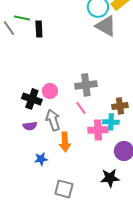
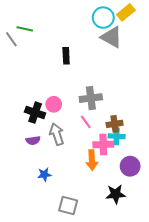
black rectangle: (39, 29) -> (66, 56), moved
brown cross: (120, 106) -> (115, 124), moved
orange arrow: (65, 142) -> (92, 160), moved

